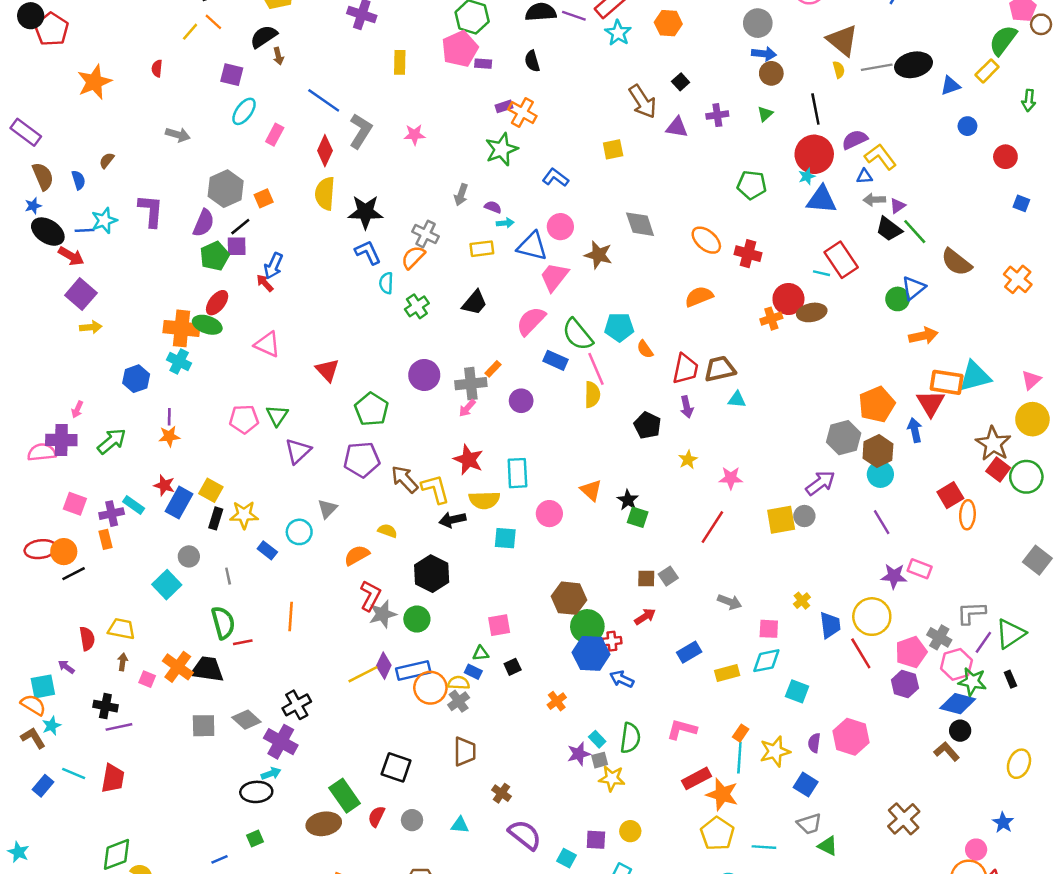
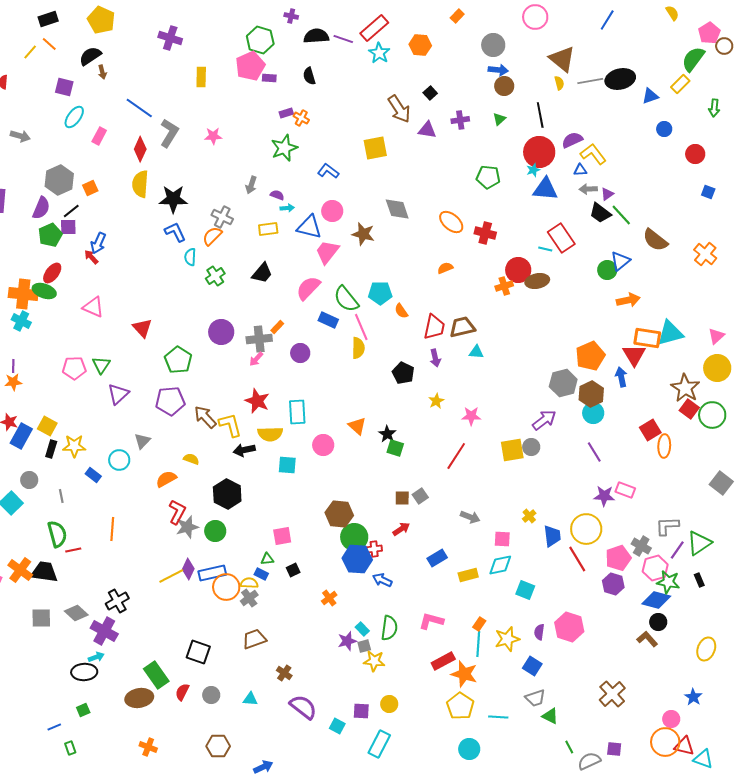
orange cross: (522, 113) -> (301, 118), size x0.7
yellow square: (613, 149) -> (375, 148), size x1.4
orange semicircle: (699, 297) -> (445, 268), size x0.7
brown trapezoid: (465, 751) -> (254, 639), turned -110

